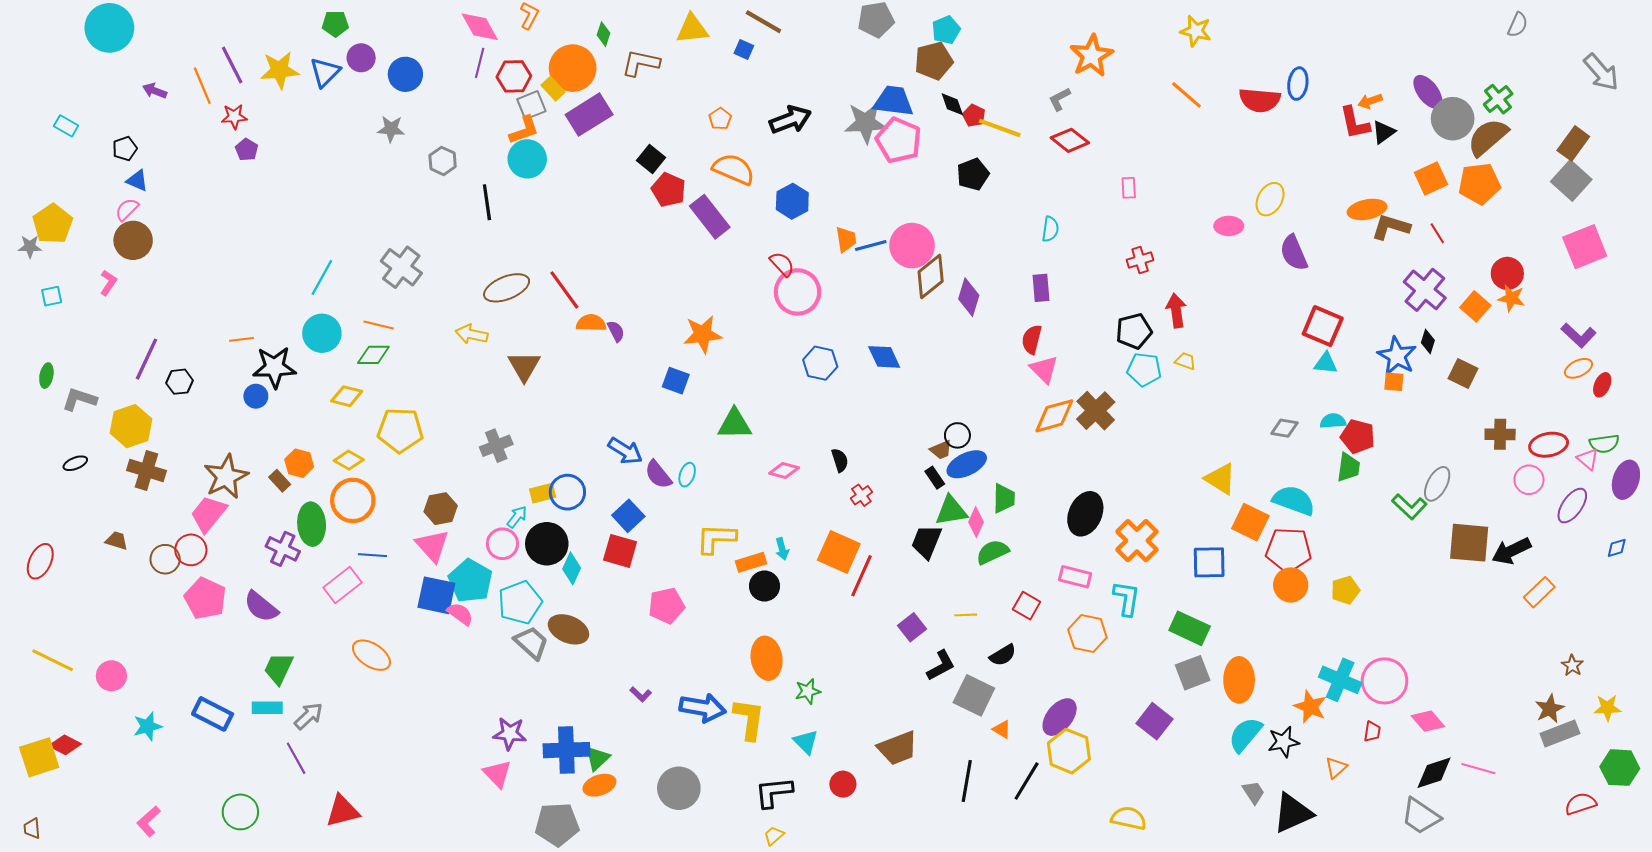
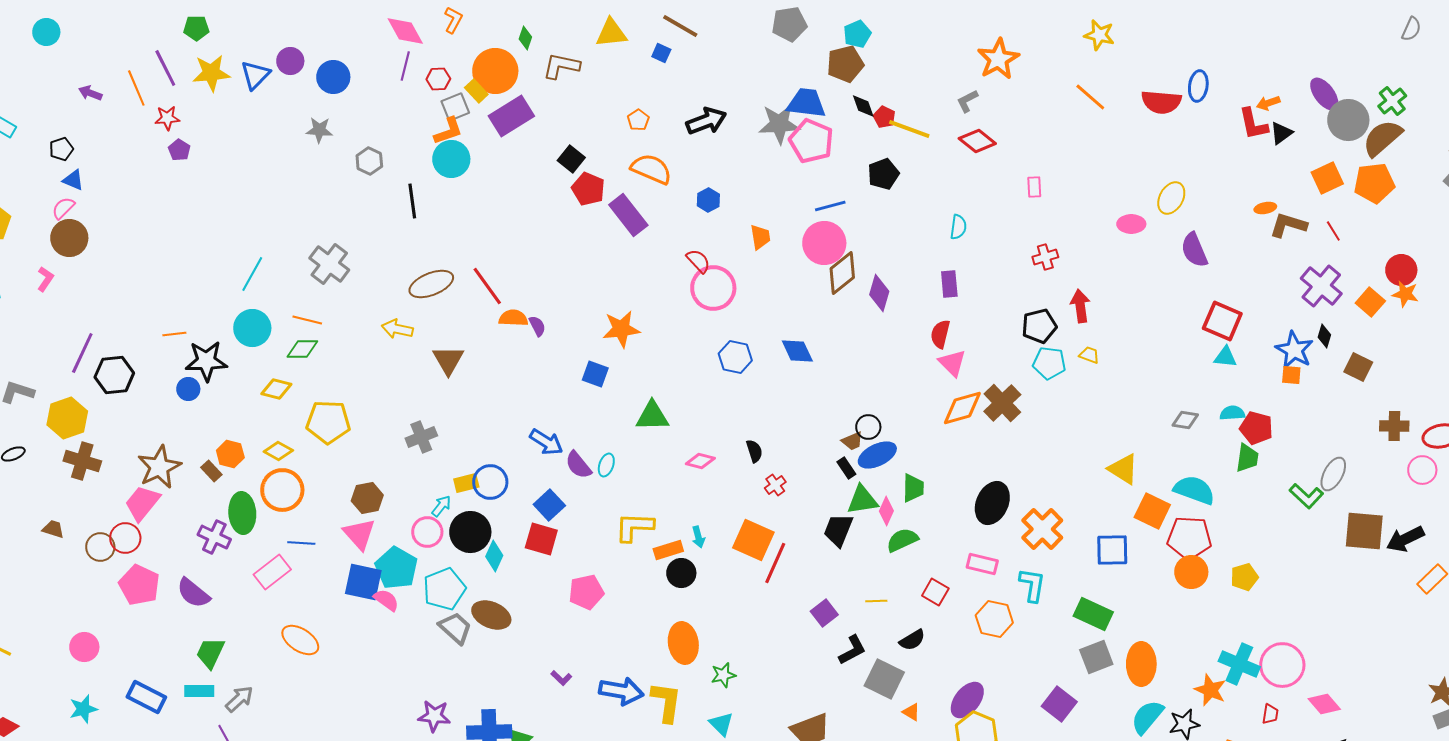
green pentagon: (335, 24) -> (196, 28), moved
cyan circle: (109, 28) -> (46, 32), size x0.6
red hexagon: (514, 76) -> (438, 79), size x0.7
blue hexagon: (792, 201) -> (708, 200), size x0.7
orange ellipse: (1367, 209) -> (1265, 208), size x0.6
blue line: (871, 246) -> (830, 206), moved
black hexagon: (180, 382) -> (114, 375), size x1.5
pink circle: (111, 676) -> (84, 647), moved

